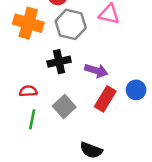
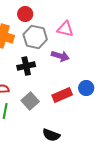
purple arrow: (96, 71) -> (60, 56), moved
red rectangle: (105, 99) -> (62, 95), turned 36

